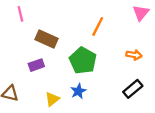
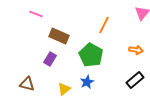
pink line: (20, 14) -> (36, 14), turned -56
purple rectangle: (36, 65) -> (50, 59), turned -40

